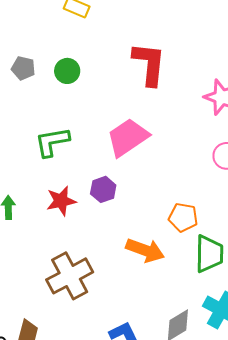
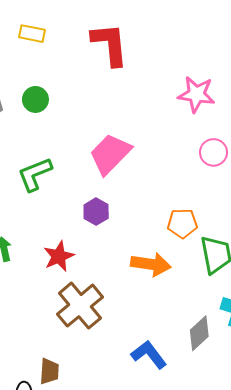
red L-shape: (149, 64) -> (110, 44), moved
red star: (61, 201) -> (59, 256), moved

